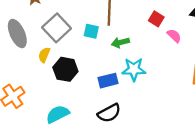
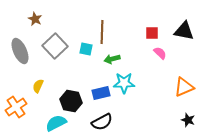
red square: (156, 19) -> (152, 33), moved, turned -32
yellow semicircle: (44, 55) -> (38, 86), moved
black hexagon: (65, 69) -> (71, 101), moved

